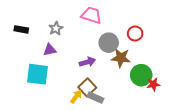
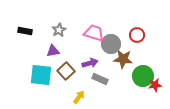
pink trapezoid: (91, 15) -> (94, 33), moved
brown square: (87, 87) -> (66, 71), moved
gray rectangle: (95, 98) -> (100, 79), moved

